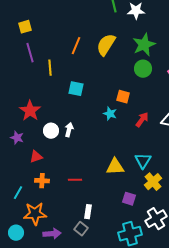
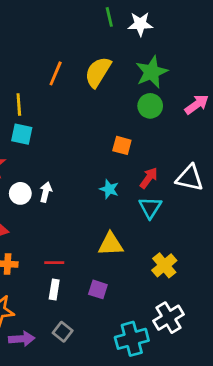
cyan square: (76, 89) -> (22, 134), moved
cyan star: (110, 114) -> (109, 189), moved
cyan triangle: (143, 161) -> (150, 208), moved
purple square: (129, 199) -> (98, 289), moved
white rectangle: (88, 212) -> (54, 289), moved

